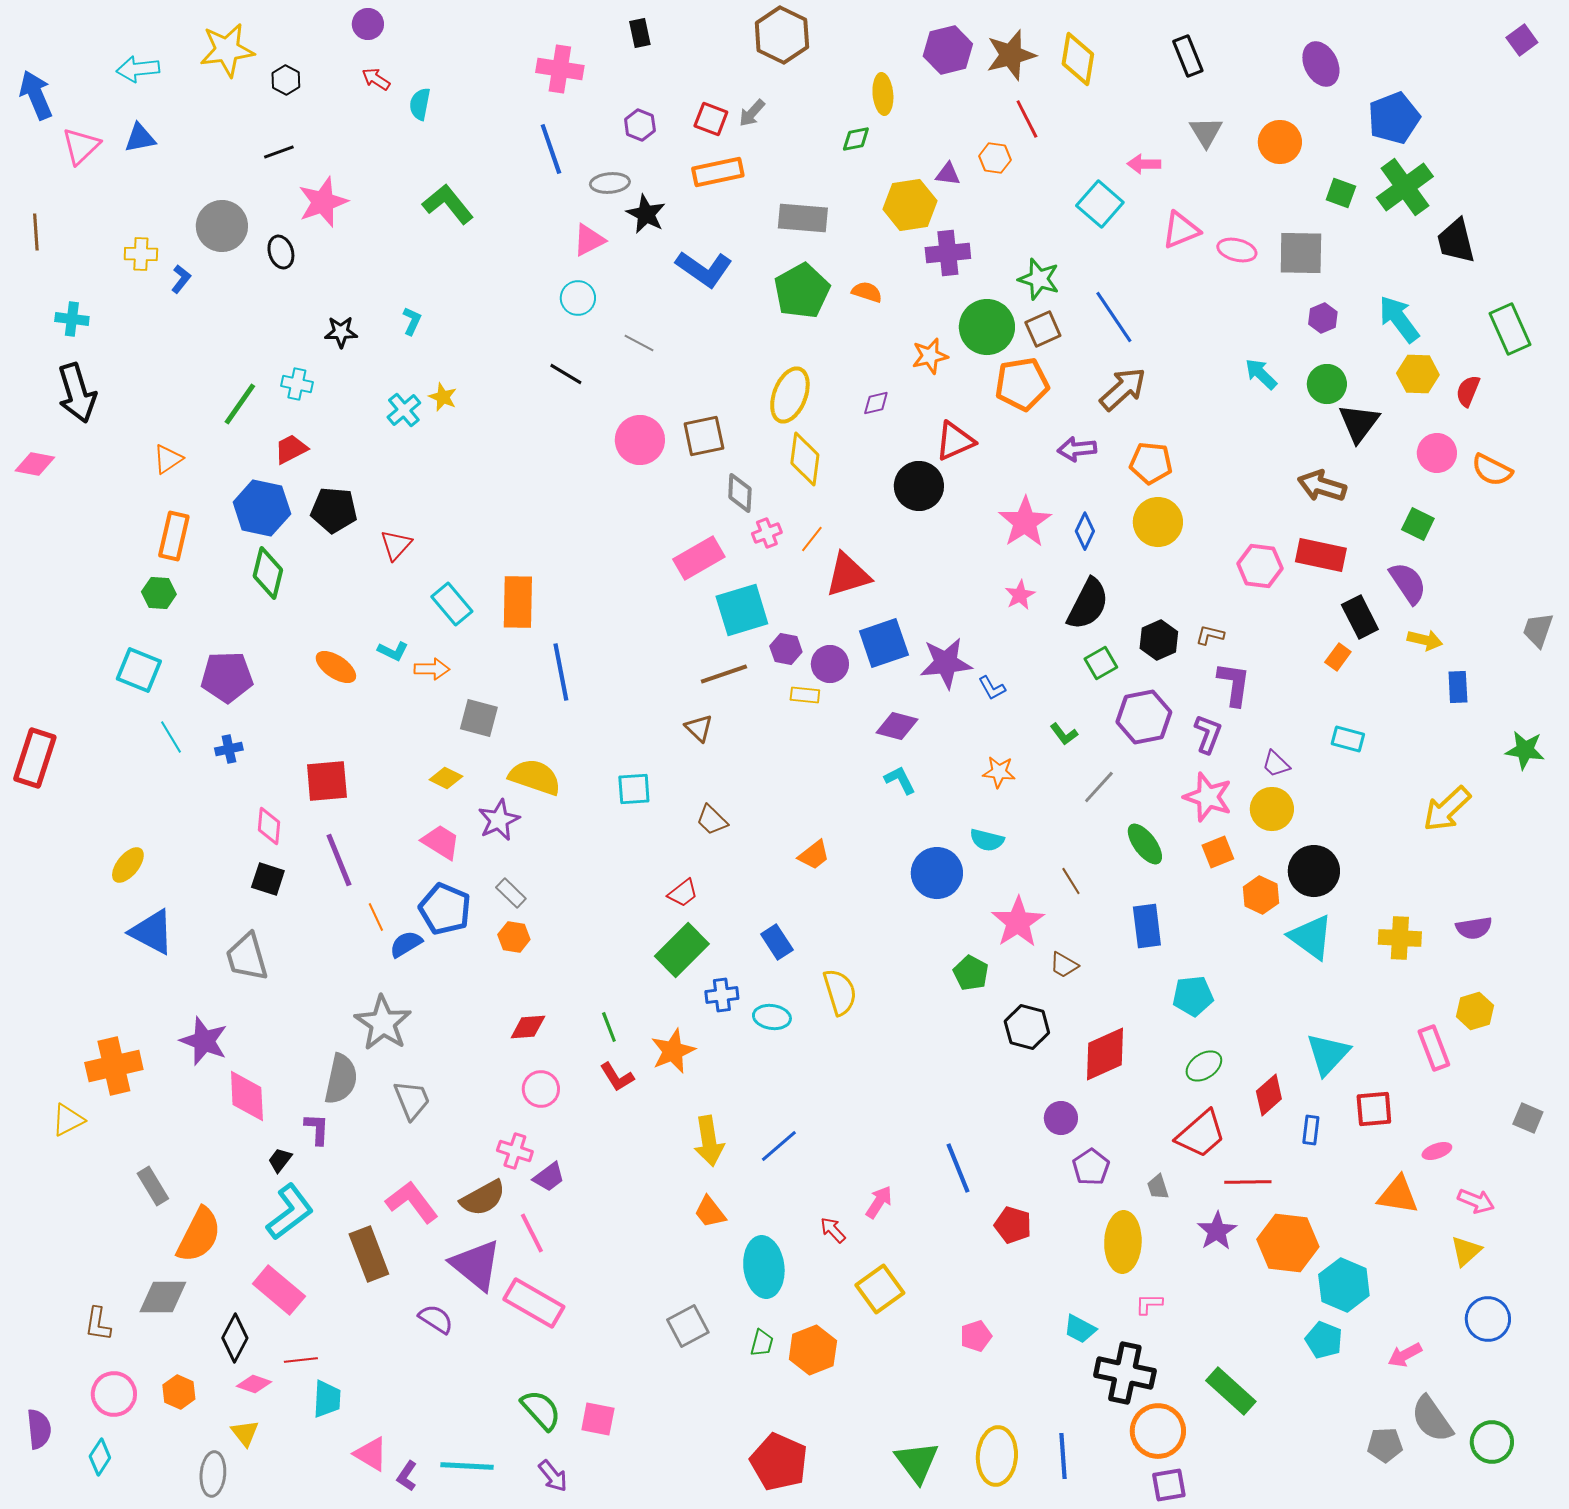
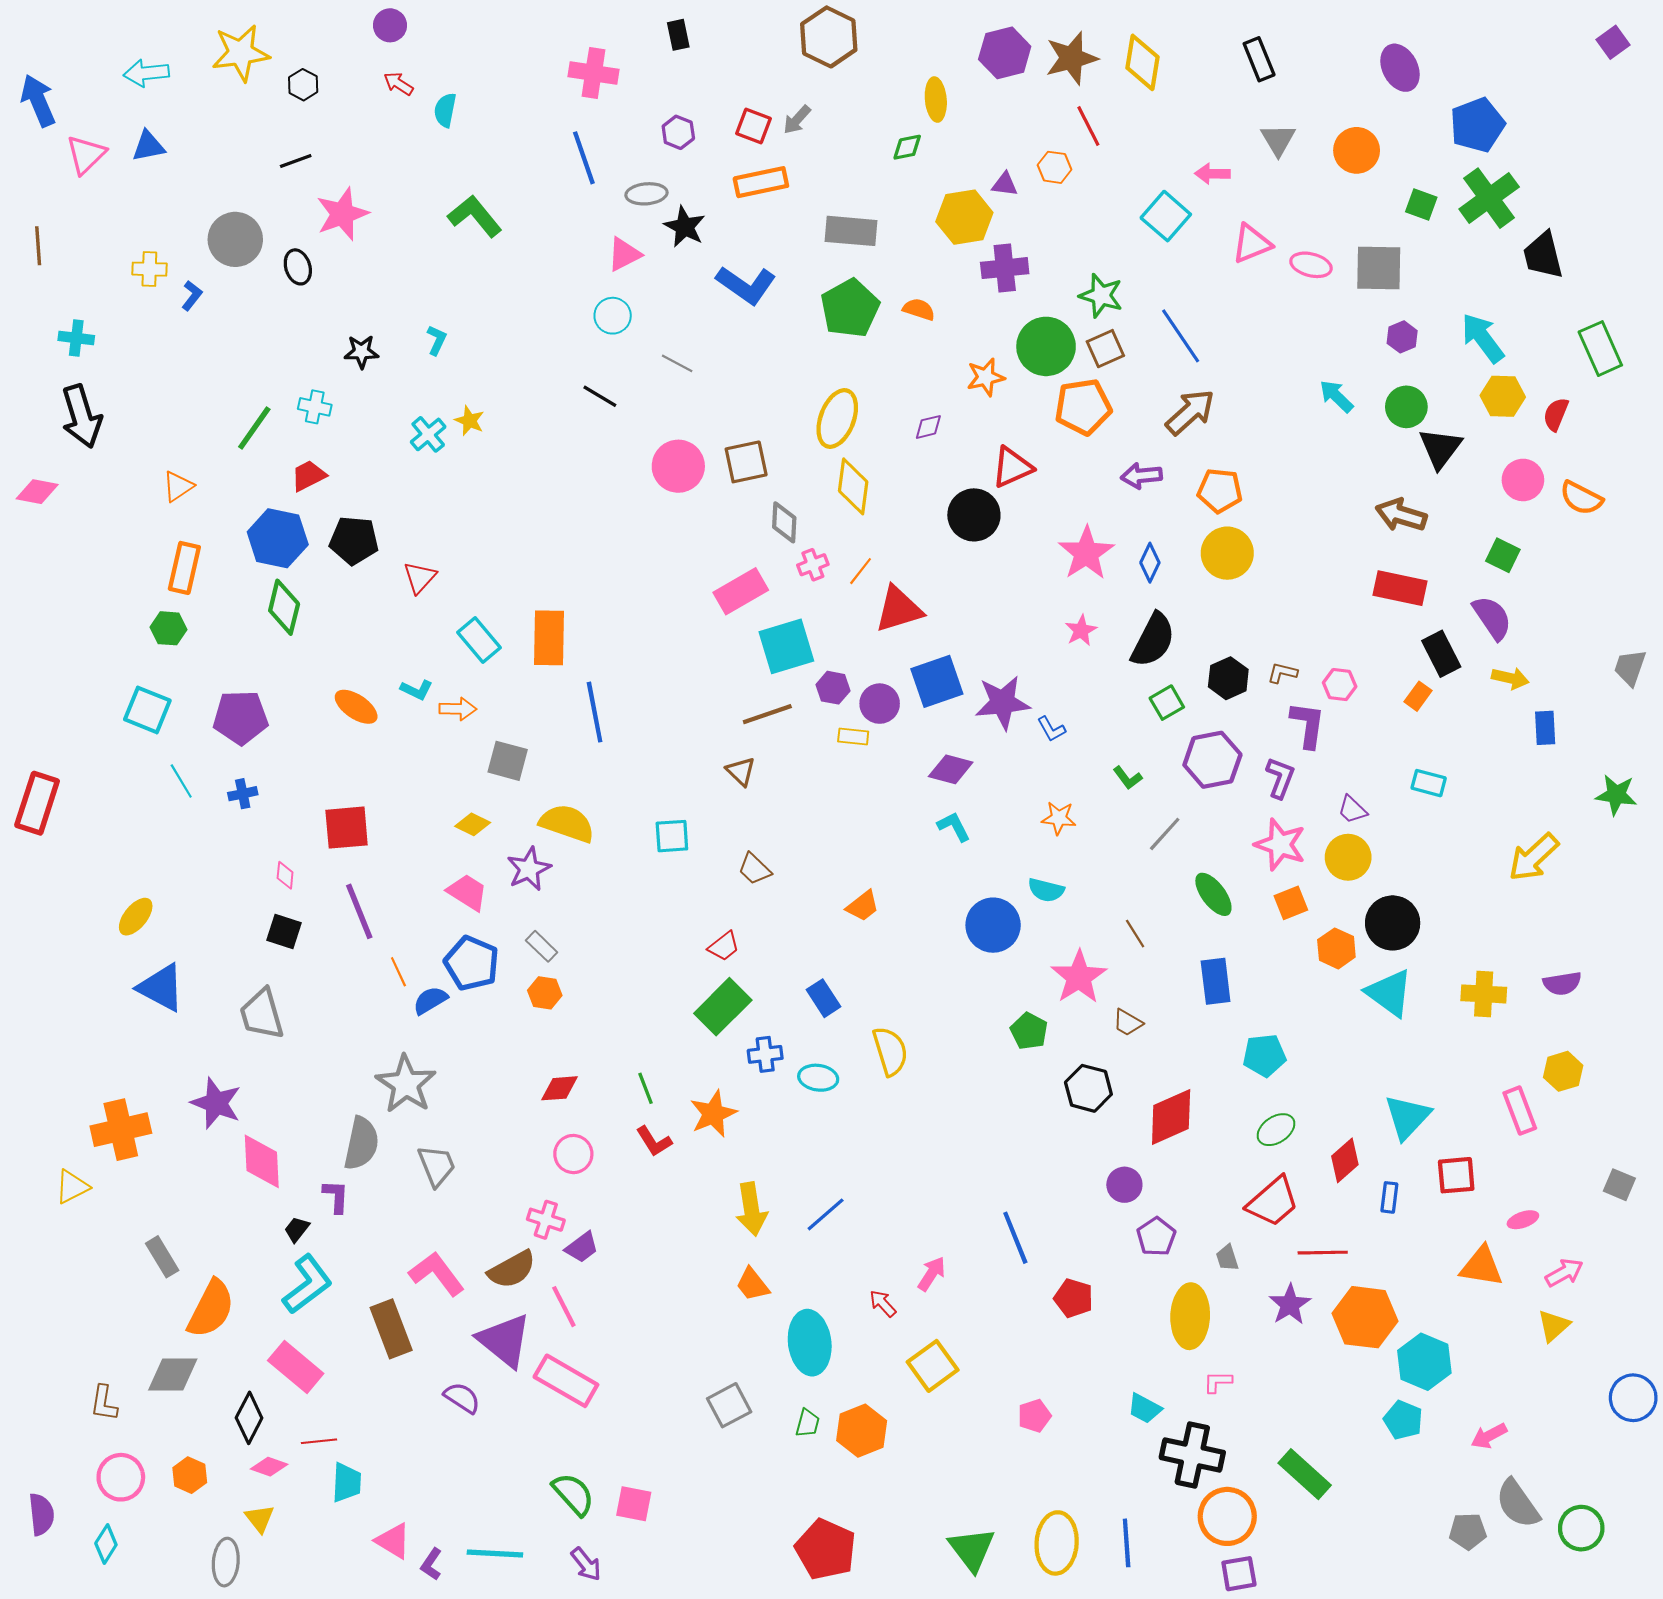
pink hexagon: (1260, 566) -> (1340, 685), moved, size x0.7
pink diamond: (269, 826) -> (285, 875), size x0.7
pink arrow: (1476, 1201) -> (1564, 1273), turned -51
blue circle: (1488, 1319) -> (1633, 1398), moved

